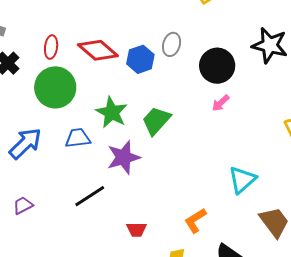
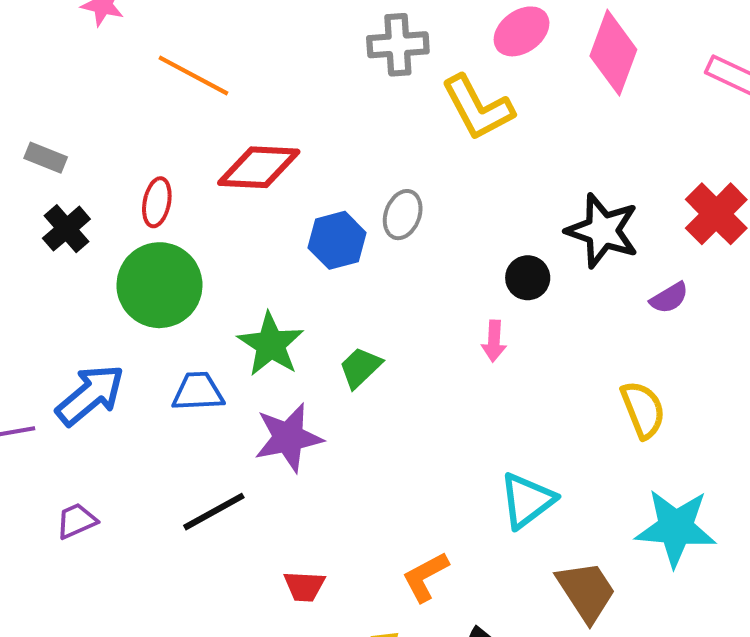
red diamond: (98, 50) -> (259, 167), moved, turned -42
black circle: (217, 66) -> (528, 278), moved, size x0.6
pink arrow: (221, 103) -> (494, 341), turned -48
green trapezoid: (156, 121) -> (360, 367), size x0.7

